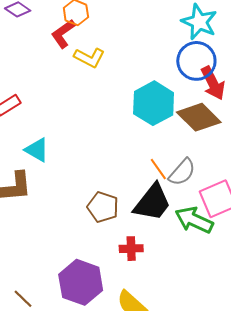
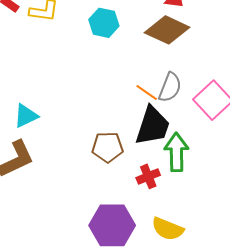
cyan hexagon: (154, 103) -> (104, 23), moved, size x0.7
cyan triangle: (37, 150) -> (26, 116), turned -36
green arrow: (194, 220) -> (176, 152), moved, turned 84

